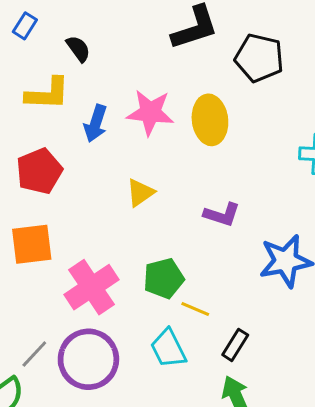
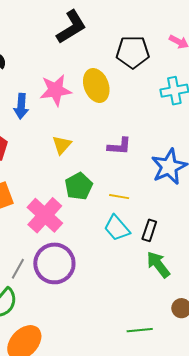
black pentagon: (259, 58) -> (133, 52), moved
green pentagon: (164, 278) -> (79, 186), moved
yellow line: (195, 309) -> (119, 197), moved
cyan trapezoid: (168, 348) -> (117, 228), moved

